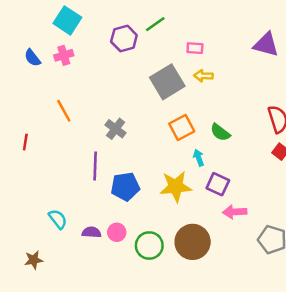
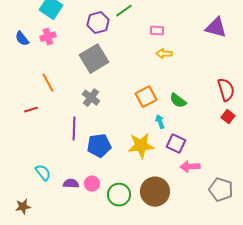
gray square: (167, 82) -> (94, 59), moved
red line: (25, 142) -> (31, 110), moved, turned 64

